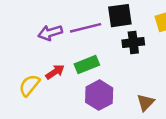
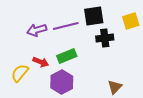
red arrow: (55, 72) -> (41, 62), turned 56
purple hexagon: (99, 95) -> (62, 82), moved

